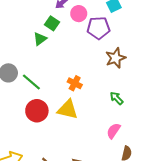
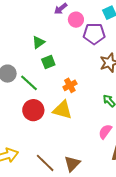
green square: (52, 23) -> (48, 62), moved, turned 32
orange cross: (75, 83) -> (70, 85), turned 32

